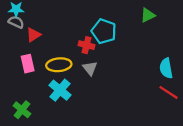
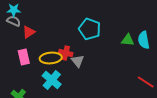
green triangle: (148, 15) -> (128, 40), moved, turned 32
red cross: (87, 45) -> (66, 53), moved
cyan semicircle: (166, 68) -> (144, 40), moved

